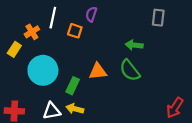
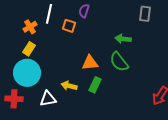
yellow rectangle: (14, 49) -> (29, 49), moved
cyan circle: (43, 70) -> (27, 73), moved
green rectangle: (73, 86) -> (95, 85), moved
yellow arrow: (75, 109) -> (69, 86), moved

